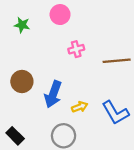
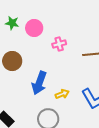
pink circle: (60, 15) -> (34, 28), moved
brown circle: (22, 81) -> (12, 61), moved

